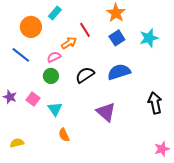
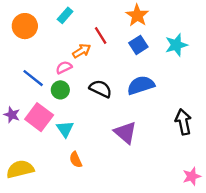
orange circle: (31, 27) -> (25, 26), moved
blue line: (21, 55) -> (33, 78), moved
black semicircle: (85, 75) -> (101, 89), turned 60
pink square: (33, 99) -> (39, 117), size x1.6
yellow semicircle: (17, 143) -> (20, 169), size x1.6

